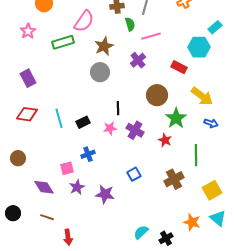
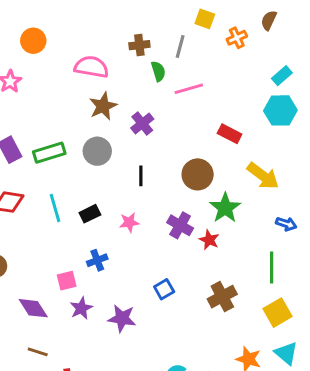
pink semicircle: (84, 21) -> (91, 67), turned -115
green rectangle: (63, 42) -> (49, 153), moved
brown star: (104, 46) -> (103, 106), moved
cyan hexagon: (199, 47) -> (280, 110), moved
purple cross: (138, 60) -> (142, 124), moved
gray circle: (100, 72) -> (97, 151), moved
black line: (118, 108) -> (141, 176), moved
blue arrow: (211, 123) -> (286, 224), moved
purple cross: (135, 130) -> (180, 225), moved
green line: (196, 155) -> (272, 267), moved

